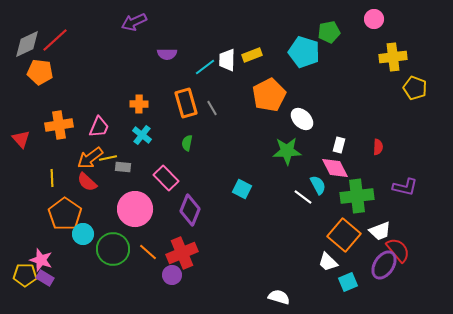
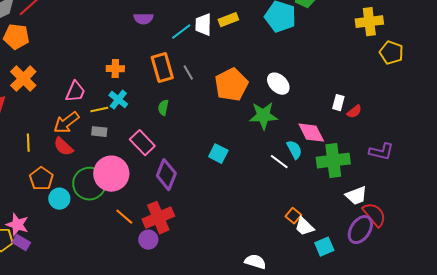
orange pentagon: (269, 95) -> (231, 85), moved
orange cross: (59, 125) -> (23, 79), moved, turned -36
white rectangle: (339, 145) -> (338, 103), moved
red semicircle: (378, 147) -> (354, 112), turned 49
yellow line: (108, 158) -> (99, 110), moved
orange pentagon: (65, 214) -> (41, 179), size x0.7
orange square: (344, 235) -> (293, 216), moved, size x0.5
green circle: (113, 249) -> (89, 184), moved

